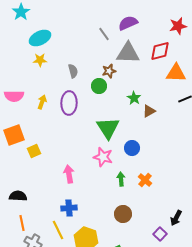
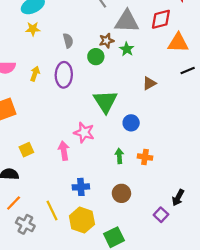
green star: (134, 98) -> (127, 49), moved
yellow square: (34, 151) -> (26, 150), moved
pink star: (103, 157) -> (84, 132), moved
orange cross: (145, 180) -> (145, 157), turned -32
blue cross: (69, 208) -> (81, 187), moved
orange line: (22, 223) -> (14, 203), turned 56

